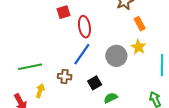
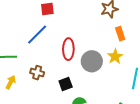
red ellipse: (84, 27) -> (68, 49), moved
blue line: (82, 54) -> (37, 34), moved

